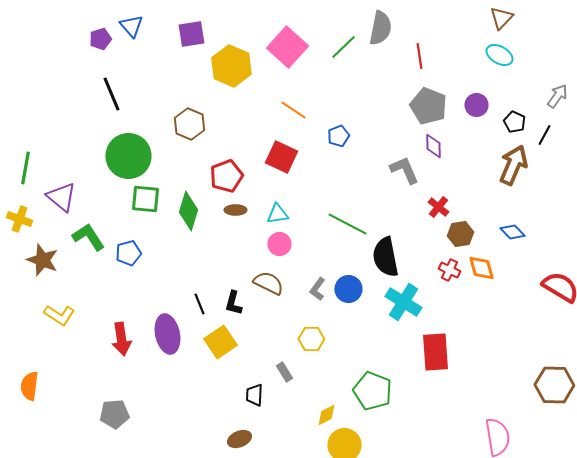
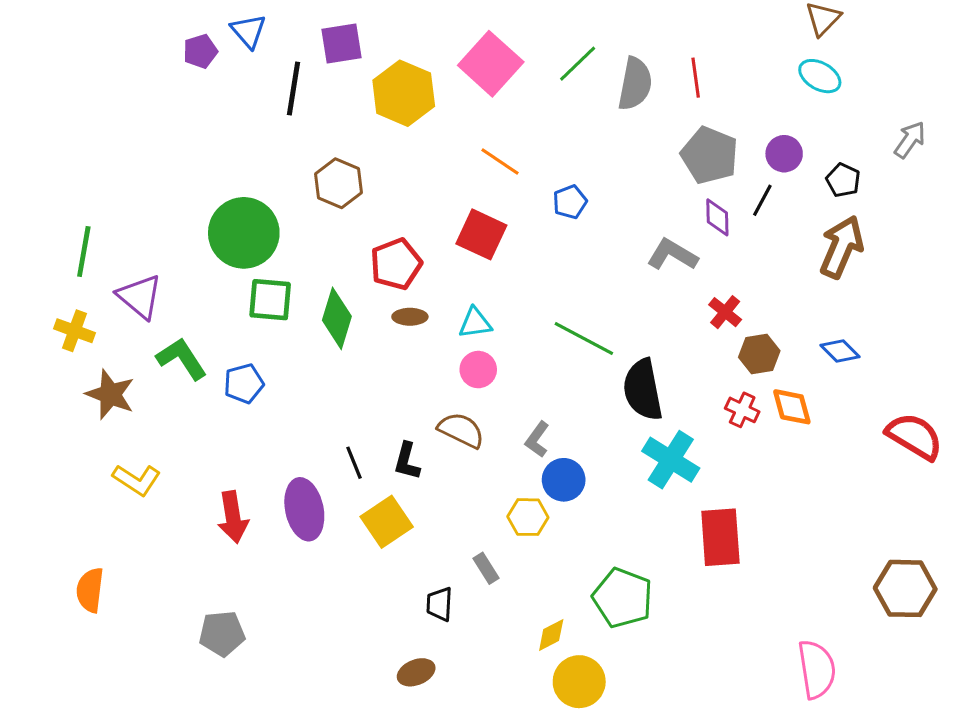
gray semicircle: (380, 28) -> (635, 84), moved
black line: (111, 94) -> (293, 89), moved, turned 32
black line: (544, 135) -> (762, 200), moved
gray L-shape: (404, 170) -> (672, 255), turned -36
blue circle: (348, 289) -> (564, 480), moved

